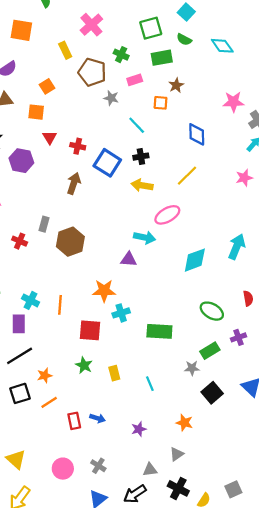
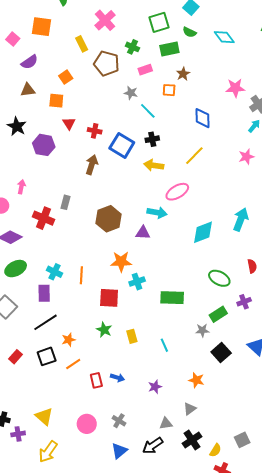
gray star: (111, 98) -> (131, 93), moved
red cross: (20, 241) -> (44, 218), size x1.5
brown hexagon: (70, 242) -> (109, 219), moved
black cross: (178, 488) -> (192, 440), turned 30

